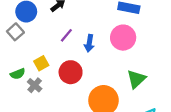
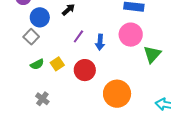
green semicircle: (18, 74) -> (37, 64), moved
green triangle: (136, 79) -> (152, 54), moved
gray cross: (35, 85) -> (42, 99), moved

